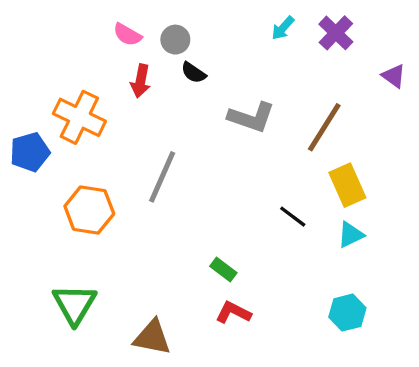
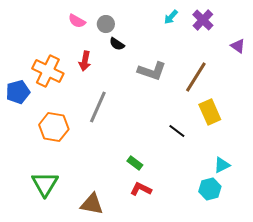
red arrow: (141, 81) -> (85, 61), moved
cyan triangle: (351, 235) -> (222, 165), moved

